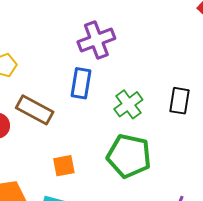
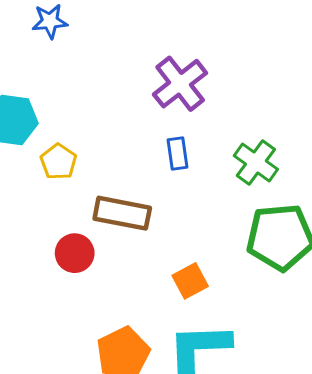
blue rectangle: (81, 83) -> (177, 153), size x0.7

